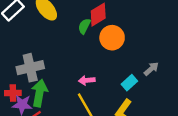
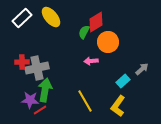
pink arrow: (87, 80) -> (91, 61), moved
red cross: (13, 93) -> (22, 62), moved

